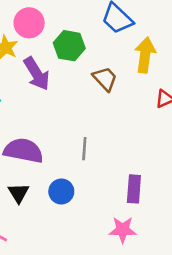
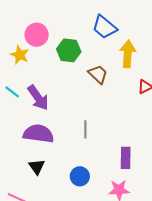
purple arrow: (37, 74) -> (38, 98), moved
blue circle: (61, 191) -> (80, 176), moved

